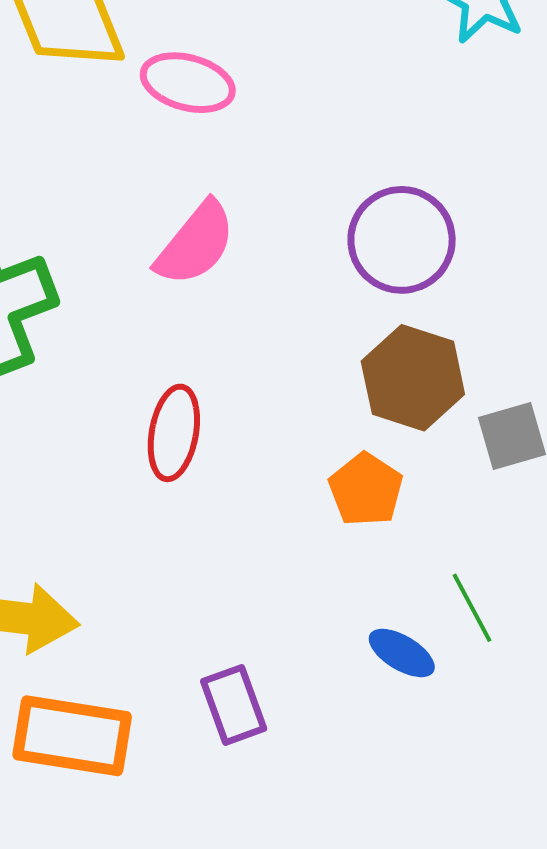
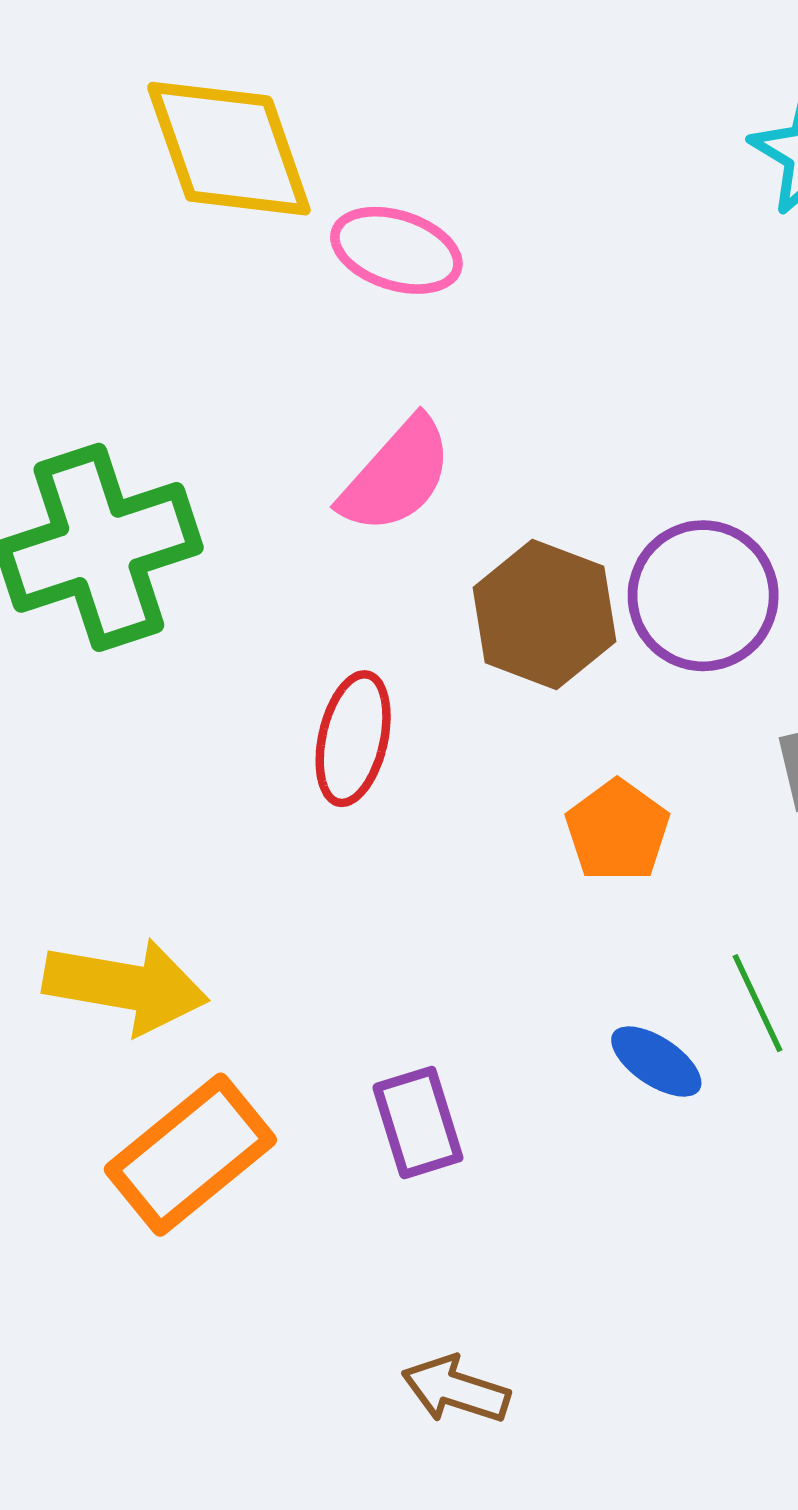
purple circle: (402, 240) -> (703, 596), moved
brown hexagon: (413, 378) -> (544, 615), moved
orange rectangle: (72, 736) -> (190, 1155), turned -51

